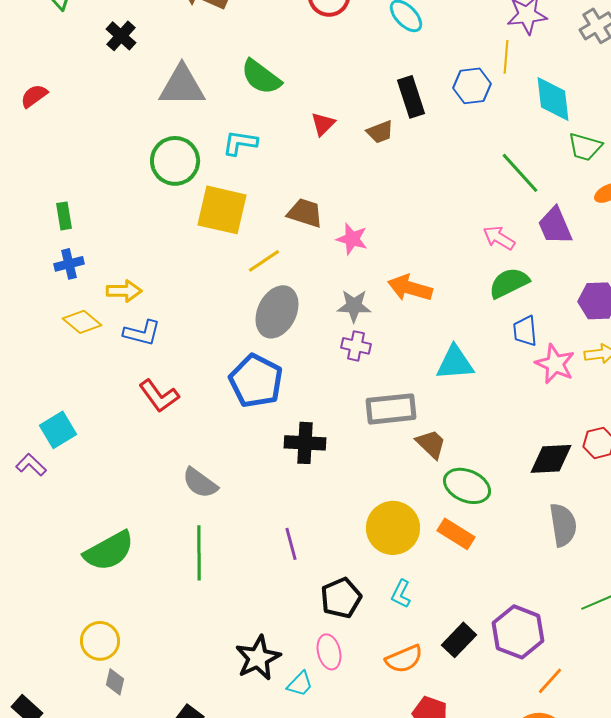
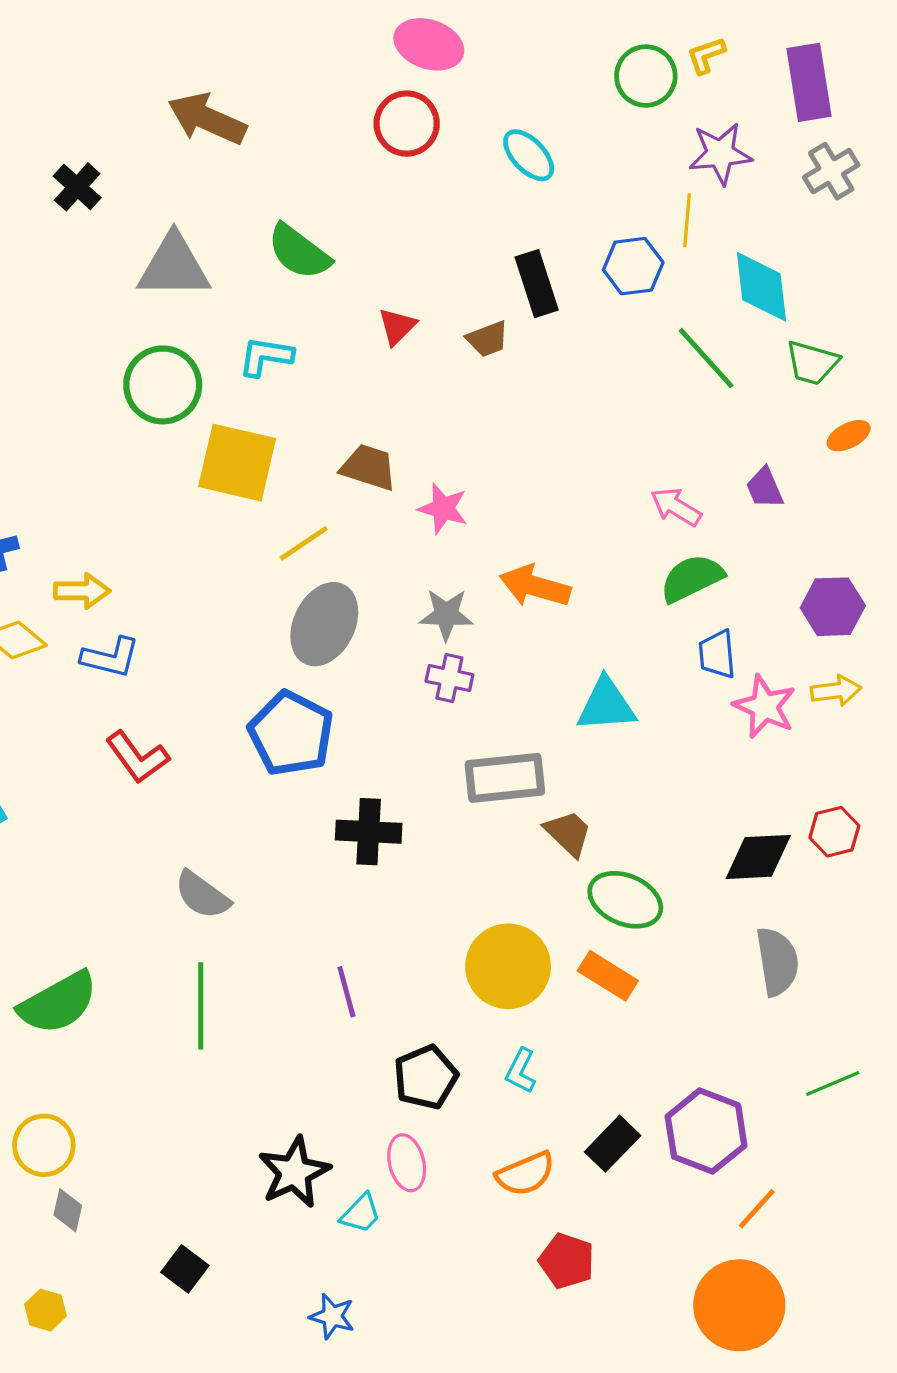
green line: (520, 173) -> (706, 358), moved
purple trapezoid: (555, 226) -> (765, 488), size x0.7

